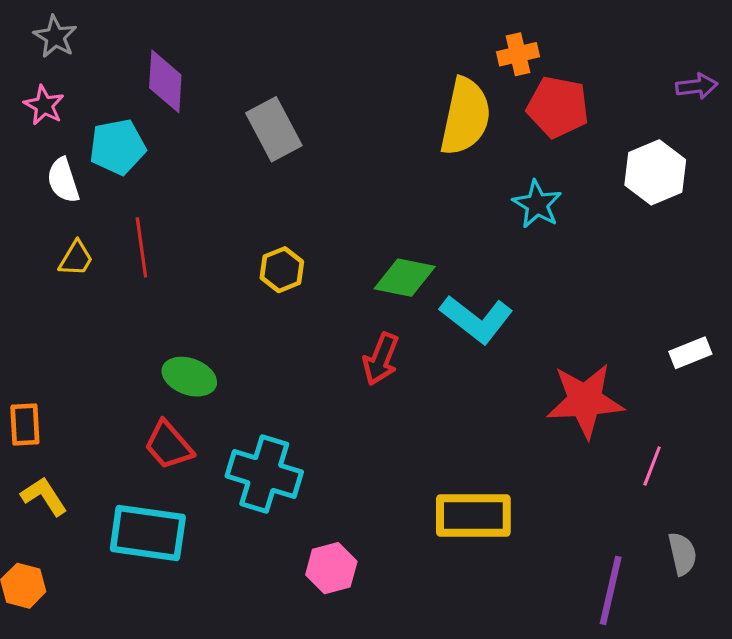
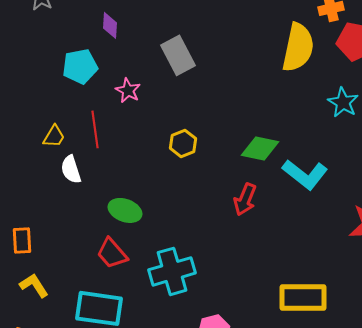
purple diamond: (165, 81) -> (110, 25), size x0.7
pink star: (44, 105) -> (128, 90), moved
white semicircle: (63, 180) -> (71, 169), moved
cyan cross: (264, 474) -> (172, 271), turned -33

